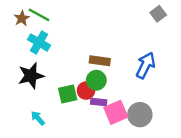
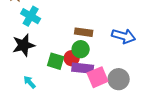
blue arrow: (146, 65) -> (124, 36), turned 80
green square: (68, 94) -> (56, 61), turned 30
purple rectangle: (99, 102) -> (83, 68), size x1.5

